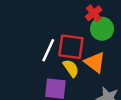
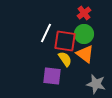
green circle: (102, 29) -> (84, 34), moved
white line: (48, 50) -> (46, 33), moved

